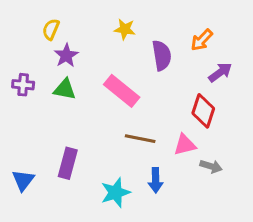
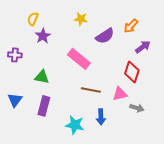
purple semicircle: (162, 55) -> (105, 36), turned 66
green triangle: (65, 89) -> (42, 77), moved
blue triangle: (23, 180) -> (15, 100), moved
cyan star: (116, 193) -> (75, 125), turned 30

